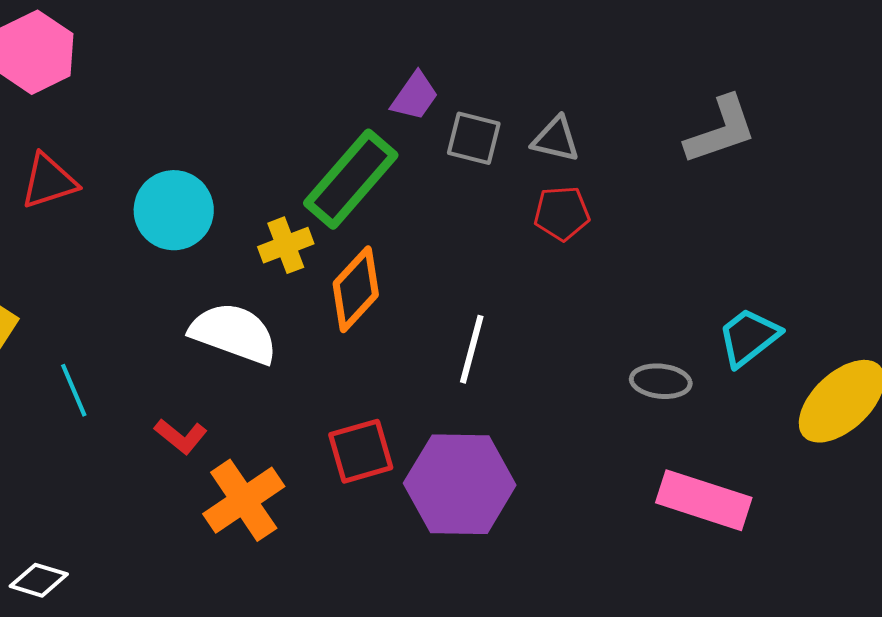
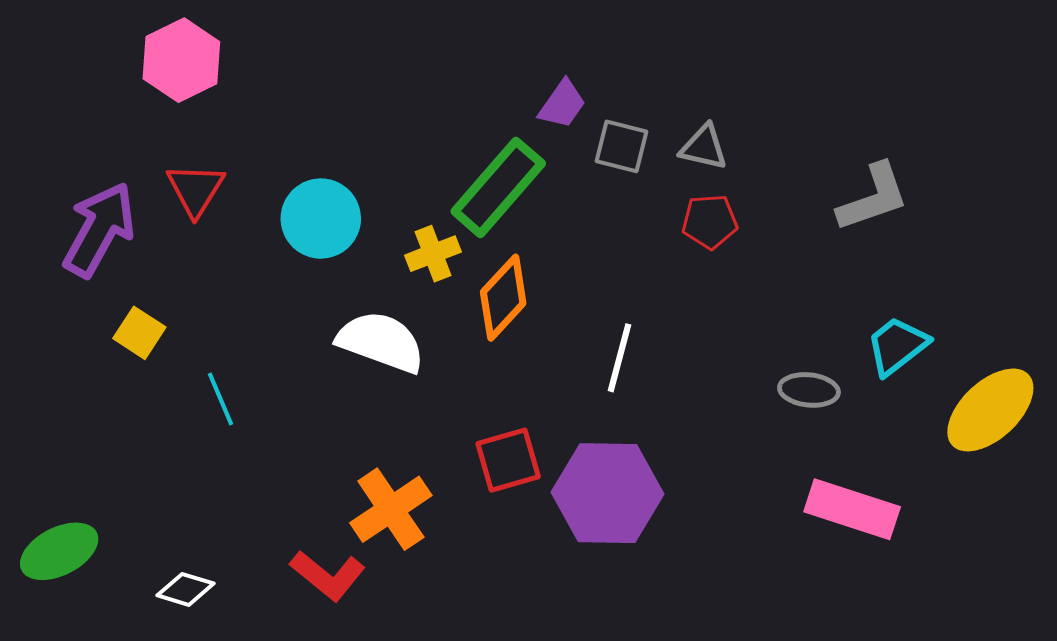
gray L-shape: (721, 130) -> (873, 197), moved
red triangle: (49, 181) -> (195, 189), turned -40
red L-shape: (181, 436) -> (328, 575), moved, size x1.4

